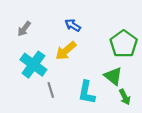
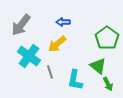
blue arrow: (73, 25) -> (63, 22), turned -32
gray arrow: (24, 29) -> (21, 25), size x1.6
gray line: (51, 90) -> (50, 72), moved

